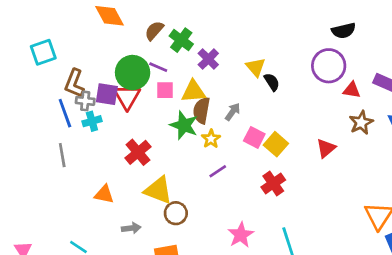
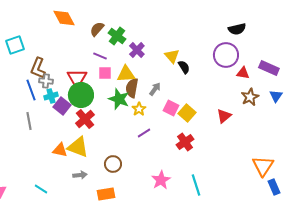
green circle: (133, 73) -> (81, 95), moved
purple square: (107, 94) -> (62, 106), moved, turned 30
yellow triangle: (158, 190) -> (78, 147), moved

